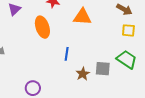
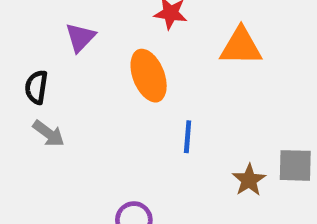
blue line: (67, 54) -> (188, 137), moved

